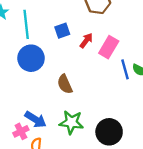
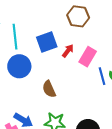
blue square: (62, 31) -> (47, 42), size x1.5

